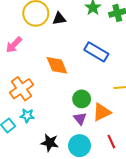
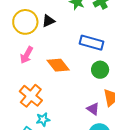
pink arrow: (14, 45) -> (27, 55), moved
green circle: (82, 99) -> (100, 70), moved

